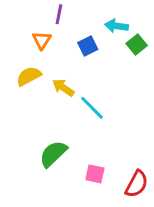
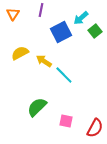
cyan arrow: (116, 26) -> (81, 18), turned -49
orange triangle: (42, 40) -> (13, 14), moved
blue square: (88, 46) -> (61, 32), size x1.5

